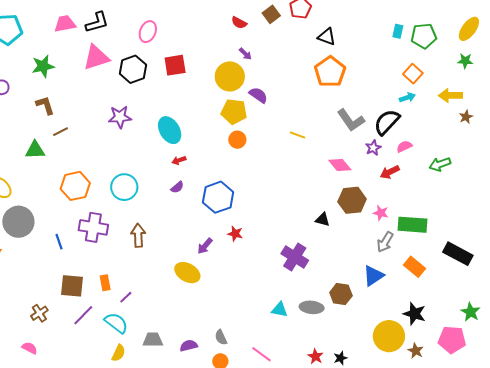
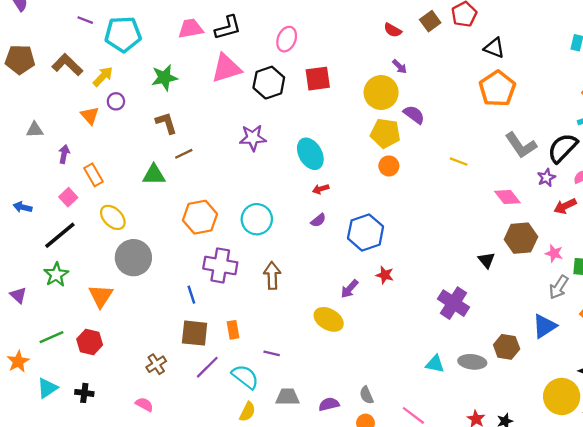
black triangle: (323, 220) -> (486, 260), turned 35
blue line: (59, 242) -> (191, 295), moved
purple line: (126, 297) -> (272, 353), moved, turned 56

